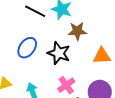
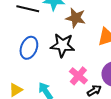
brown star: (77, 31) -> (76, 18), turned 30

